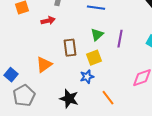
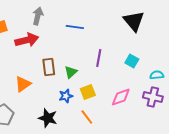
red arrow: (48, 21) -> (27, 40), size x1.6
green triangle: (97, 35) -> (71, 72), moved
yellow square: (94, 58) -> (88, 92), moved

